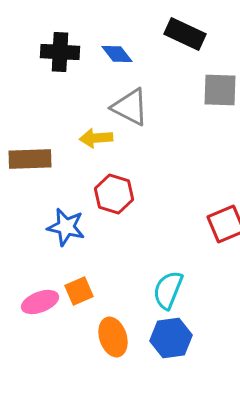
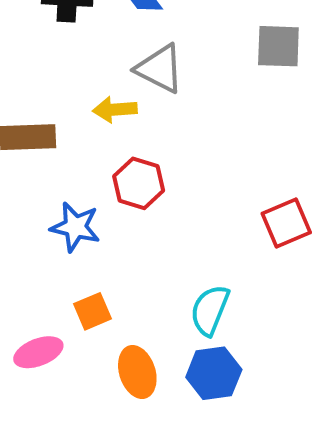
pink ellipse: (40, 302) -> (38, 352), moved

